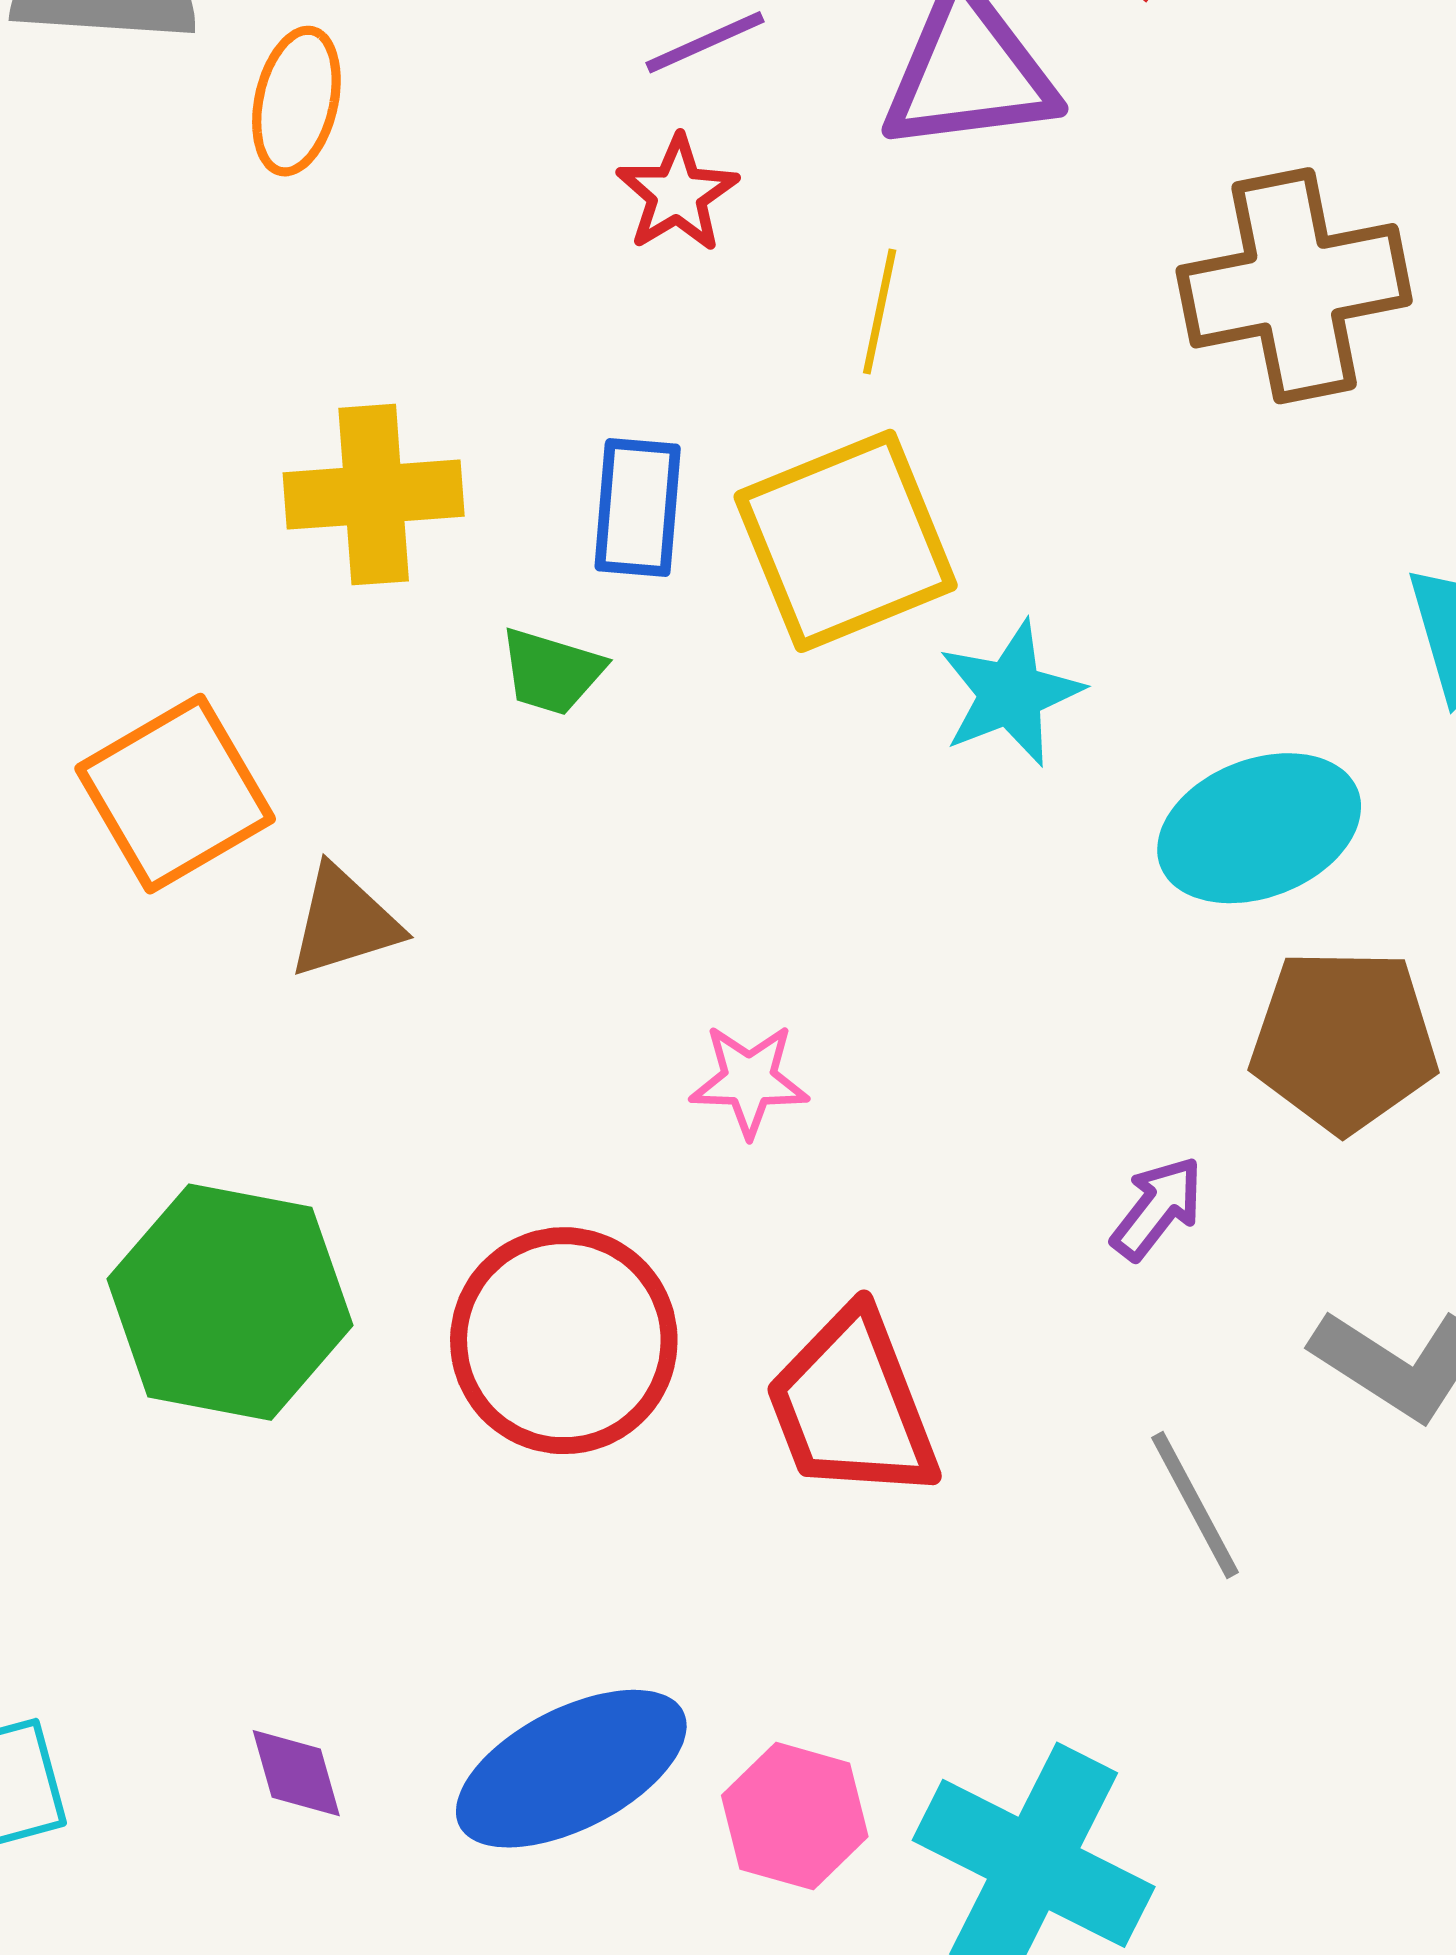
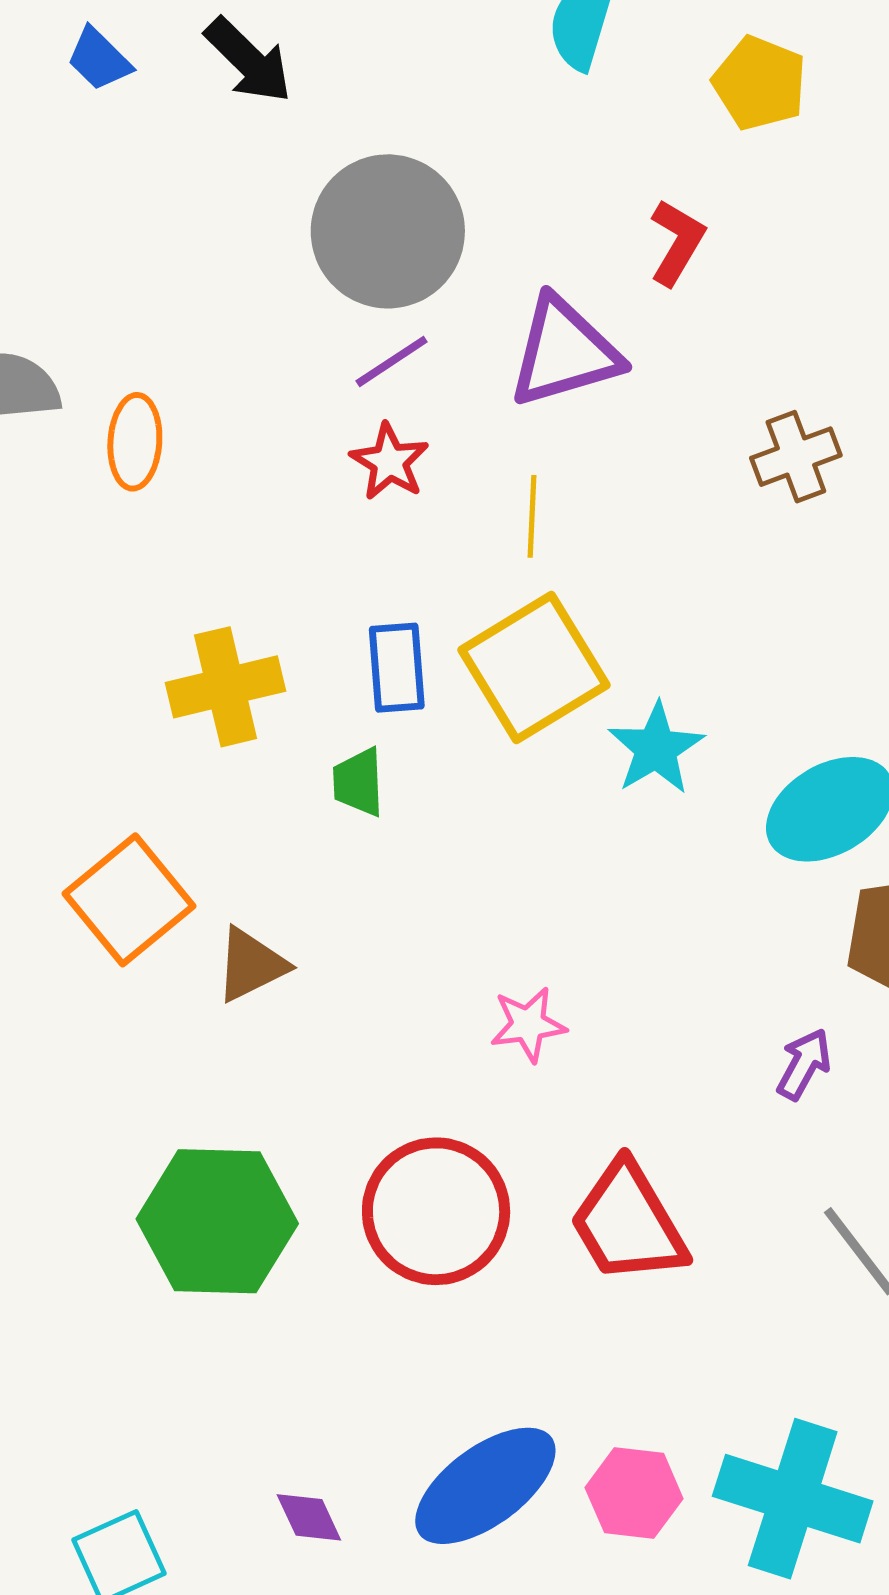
brown cross: (1294, 286) -> (796, 457), size x0.6
green trapezoid: (552, 671) -> (358, 782), turned 80

